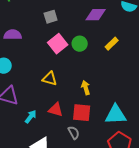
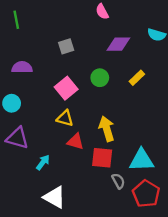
pink square: (58, 44) -> (66, 88), moved
yellow arrow: (86, 88) -> (107, 129), size x1.5
red triangle: (56, 110) -> (75, 142), moved
gray semicircle: (74, 133) -> (118, 181), moved

